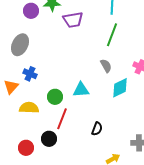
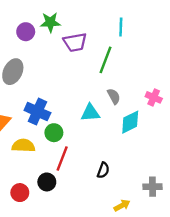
green line: (112, 35) -> (106, 60), moved
blue cross: (30, 74) -> (37, 112), moved, size x1.5
cyan triangle: (81, 90) -> (90, 113), moved

